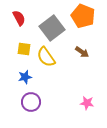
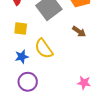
yellow semicircle: (46, 57) -> (44, 49), moved

